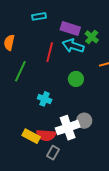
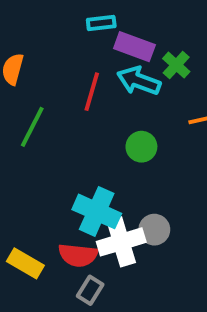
cyan rectangle: (39, 16) -> (101, 23), moved
cyan cross: (45, 99) -> (97, 211), moved, size x1.6
yellow rectangle: (31, 136) -> (25, 263), moved

